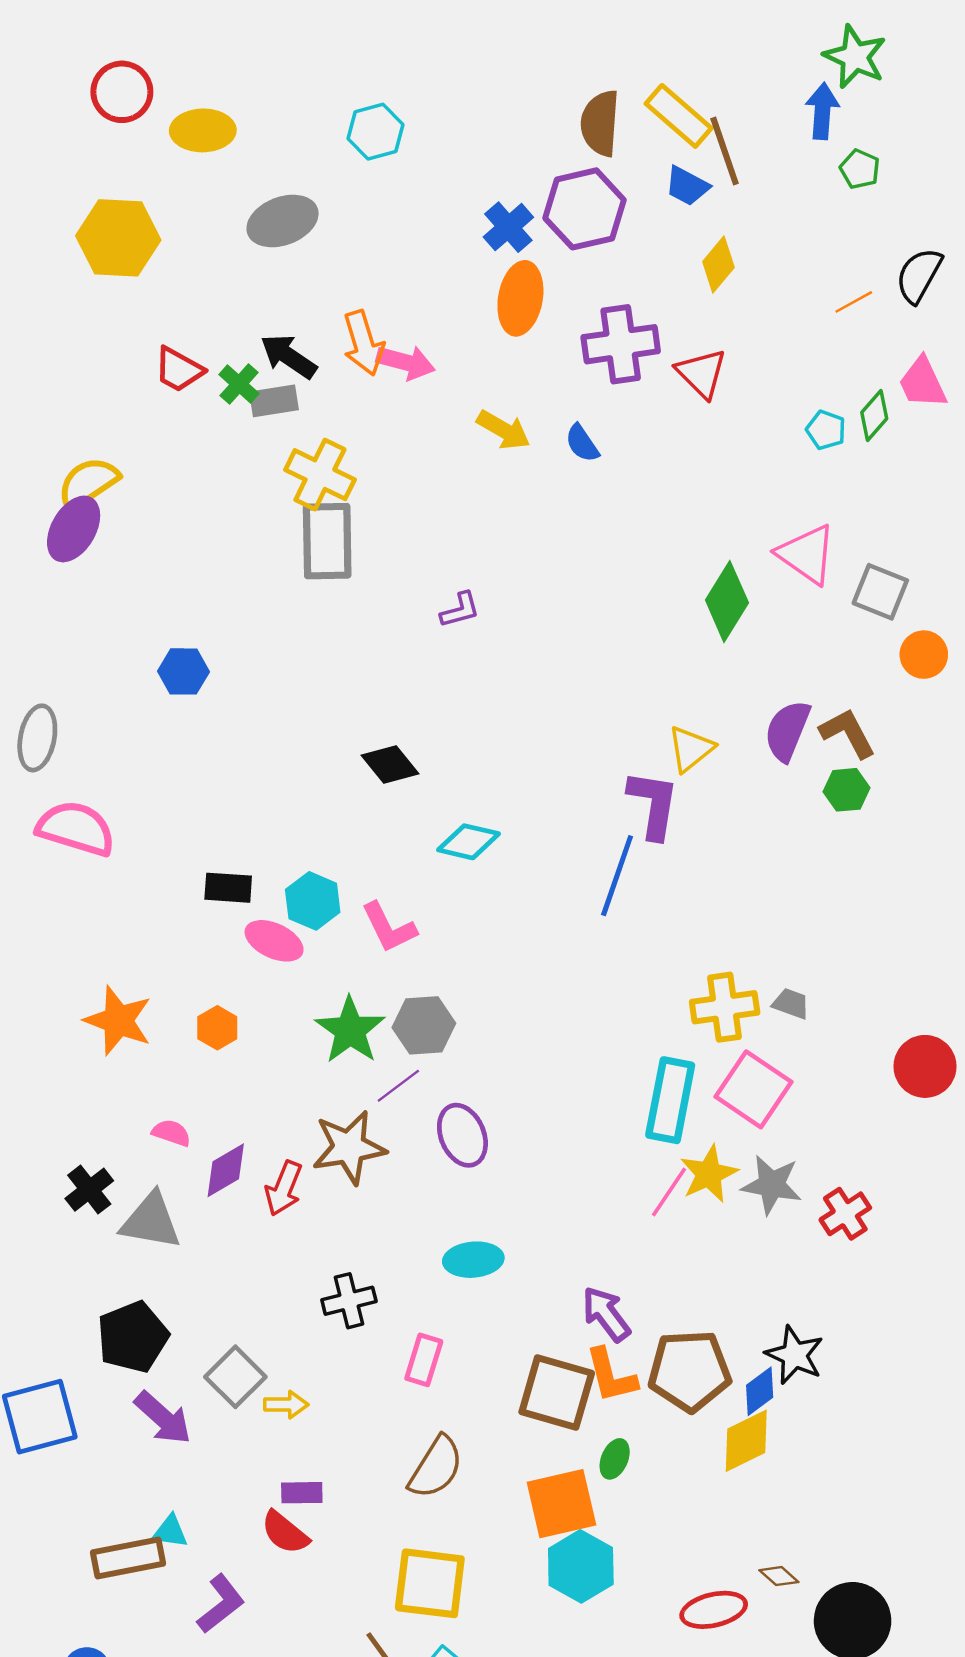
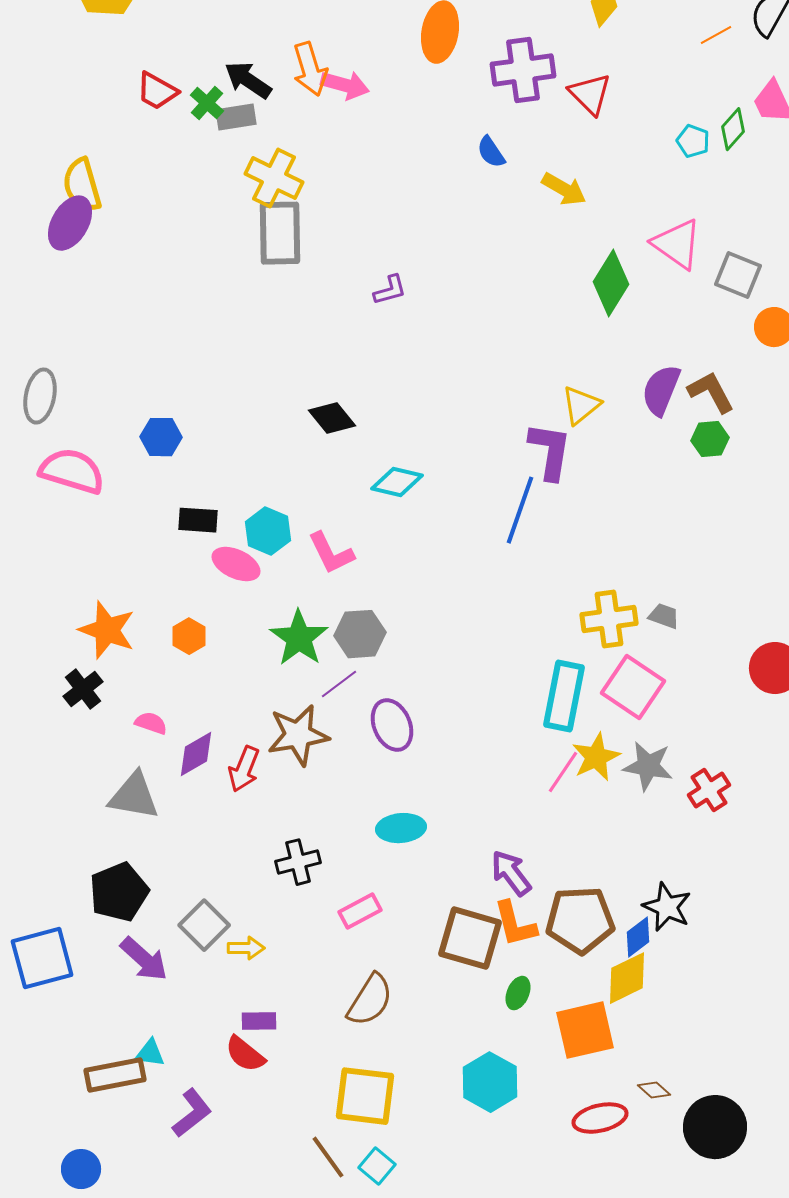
yellow arrow: (504, 430) -> (564, 189), moved
yellow semicircle: (88, 483) -> (82, 185), turned -72
blue hexagon: (183, 671) -> (161, 437), moved
black cross: (89, 1190) -> (83, 689), moved
pink rectangle: (424, 1360) -> (360, 911), turned 45
orange square: (561, 1504) -> (585, 1030), moved

